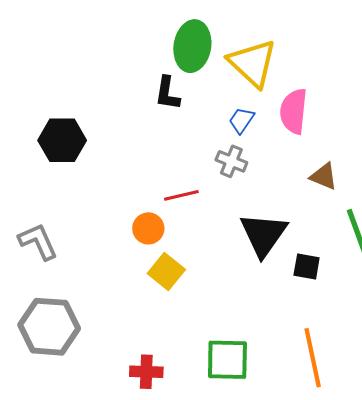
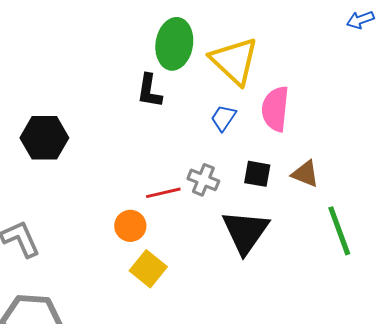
gray cross: (231, 161) -> (203, 180), moved
black square: (307, 267) -> (257, 174), moved

